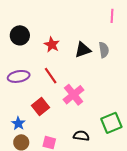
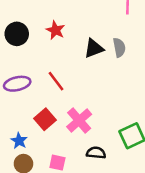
red star: (52, 45) -> (56, 30), moved
pink cross: (74, 95) -> (79, 121), moved

